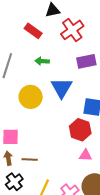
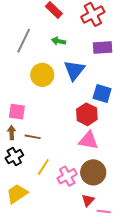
pink triangle: (86, 155) -> (89, 140), size x1.5

